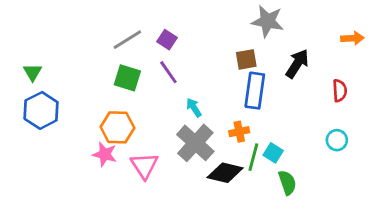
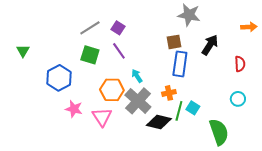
blue hexagon: (41, 110) -> (59, 78), moved
orange hexagon: (117, 127) -> (112, 90), moved
green semicircle: (287, 183) -> (219, 132), moved, size x1.5

